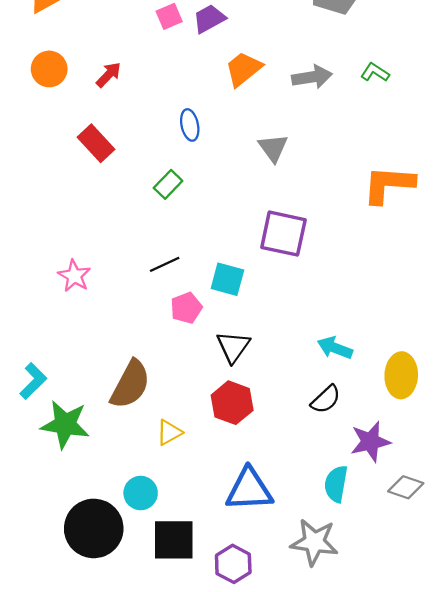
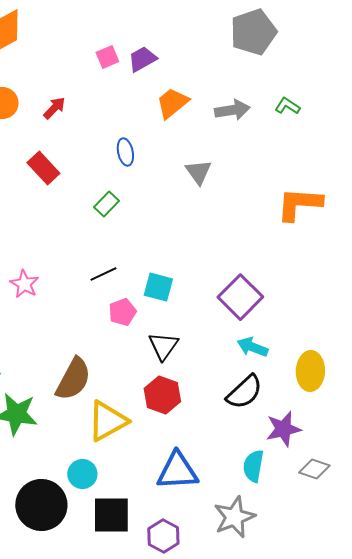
purple square: (283, 234) -> (240, 297), moved, turned 33
black semicircle: (326, 399) -> (244, 392), size x1.4
yellow triangle: (169, 432) -> (107, 421), size x1.8
gray star: (314, 542) -> (234, 517), turned -30

